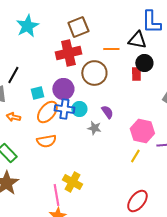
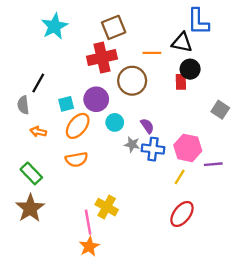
blue cross: (64, 109) -> (153, 149), moved
red ellipse: (137, 201) -> (182, 214), moved

